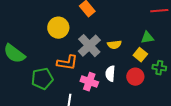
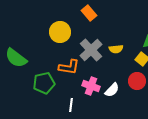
white semicircle: (110, 74) -> (112, 90), moved, turned -140

